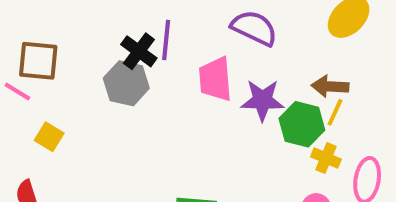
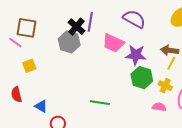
pink trapezoid: (215, 79) -> (113, 43), turned -65
green hexagon: (302, 124) -> (142, 78), moved
yellow square: (49, 137) -> (29, 66), turned 32

